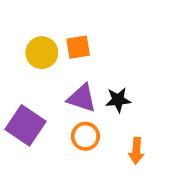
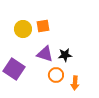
orange circle: (85, 136) -> (56, 75), moved

